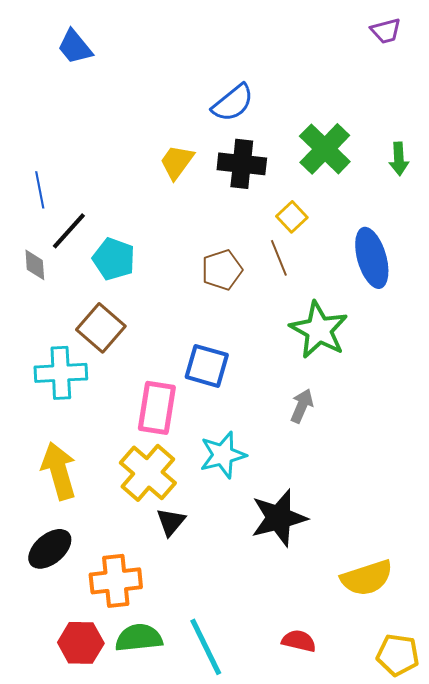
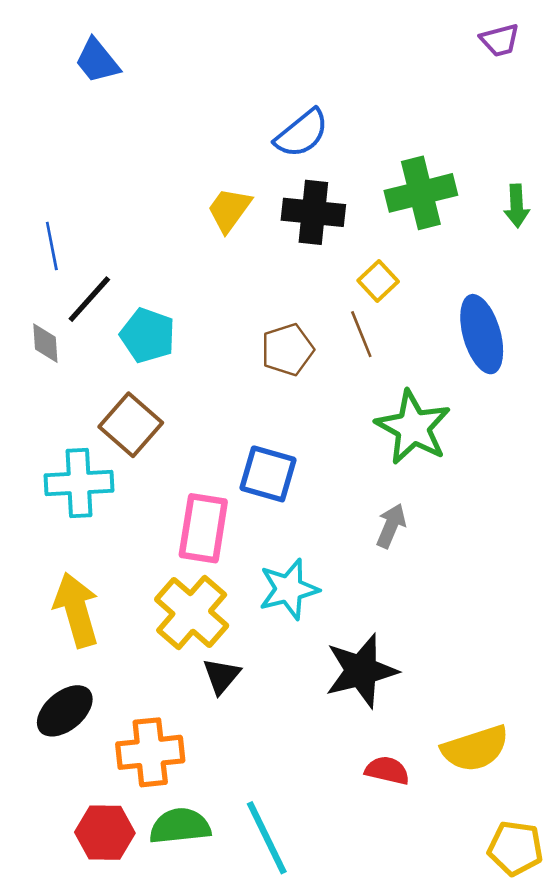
green cross: (325, 149) -> (421, 193), turned 32
red semicircle: (299, 641) -> (387, 770), moved

